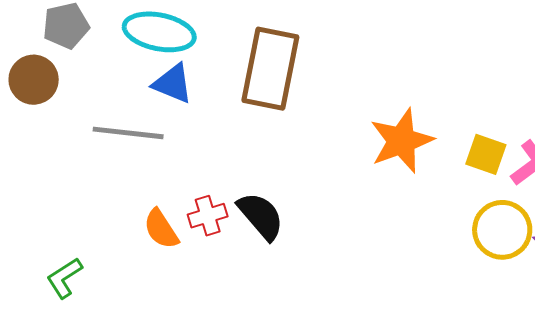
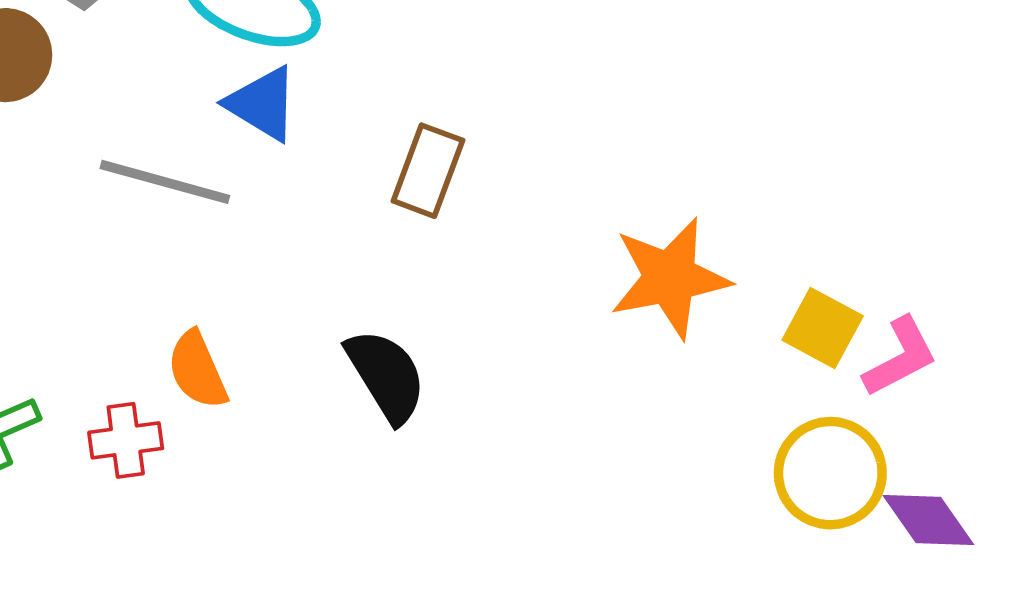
brown rectangle: (270, 69) -> (428, 171), moved, size x0.6
red cross: (208, 216) -> (126, 440), moved

